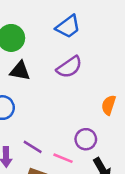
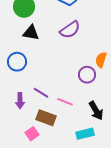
purple circle: (86, 139) -> (87, 75), moved

